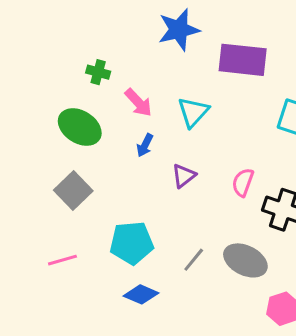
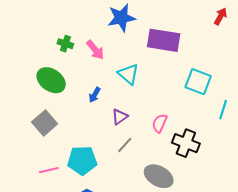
pink arrow: (138, 103) -> (95, 50), moved
cyan triangle: (193, 112) -> (128, 74), turned -35
pink line: (62, 260) -> (49, 170), moved
gray line: (194, 260) -> (125, 145), moved

